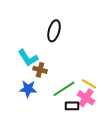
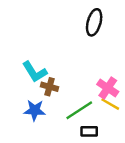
black ellipse: (54, 31) -> (94, 22), moved
pink cross: (86, 98) -> (108, 88), moved

